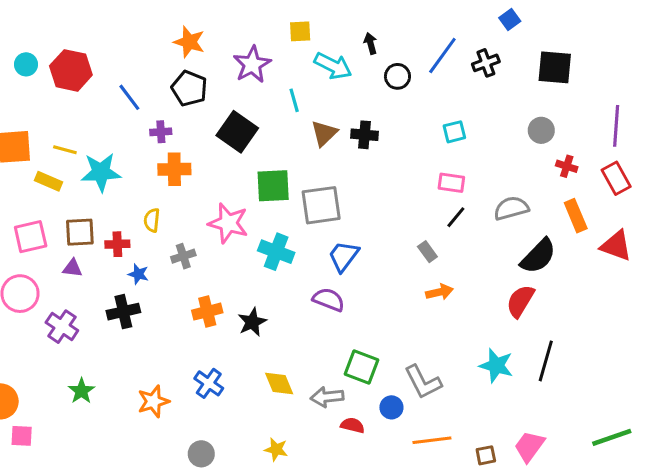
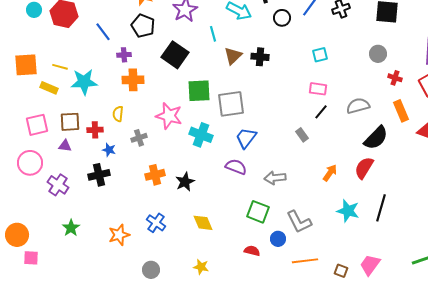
orange arrow: (439, 292) -> (330, 173), moved, turned -42
gray arrow: (327, 397) -> (275, 178), moved
brown square: (486, 455) -> (341, 271), turned 32

